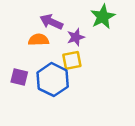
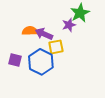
purple arrow: (51, 22) -> (44, 34), moved
purple star: (76, 37) -> (69, 25), moved

